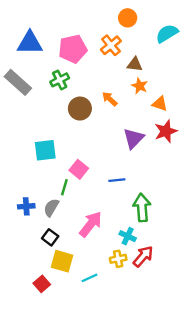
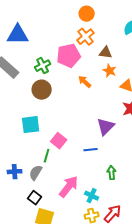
orange circle: (128, 18) -> (87, 14), moved
pink pentagon: (73, 49) -> (69, 56), moved
brown circle: (80, 109) -> (42, 90), moved
purple triangle: (134, 138) -> (106, 127), moved
green arrow: (142, 208) -> (112, 173), size x0.6
cyan cross: (128, 236) -> (92, 196), moved

